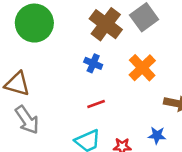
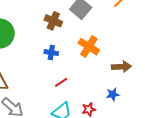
brown cross: (106, 24) -> (53, 21), size x0.7

